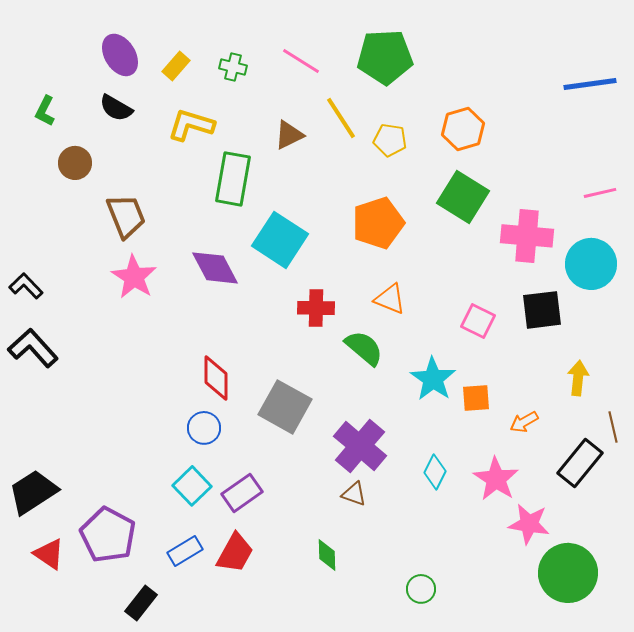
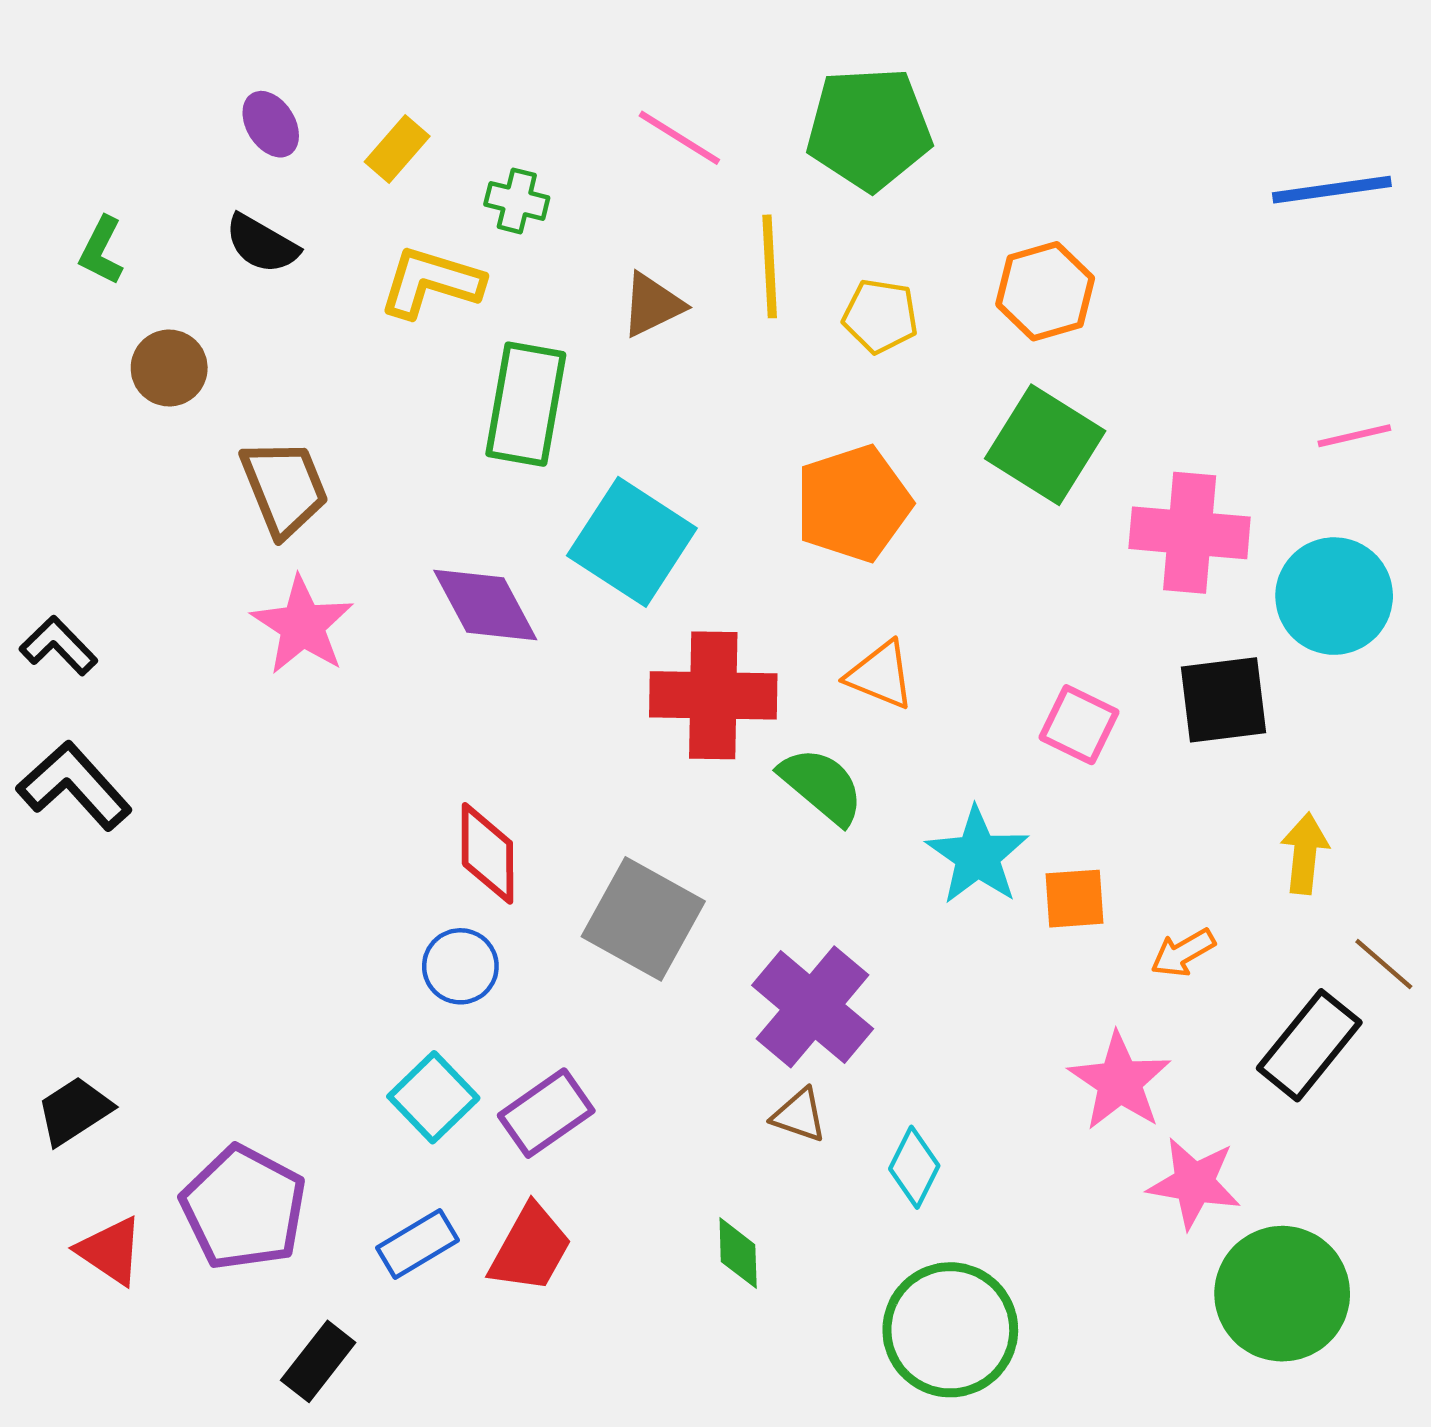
purple ellipse: (120, 55) -> (271, 124), size x0.7
green cross: (233, 67) -> (517, 201), moved
yellow line: (341, 118) -> (770, 266), turned 30
red cross: (316, 308) -> (713, 695), size x1.5
brown line: (613, 427) -> (1384, 964), turned -36
cyan diamond: (435, 472) -> (914, 1167), moved
black trapezoid: (33, 492) -> (74, 1111), size x0.7
green circle: (421, 589) -> (950, 1330), size x2.0

